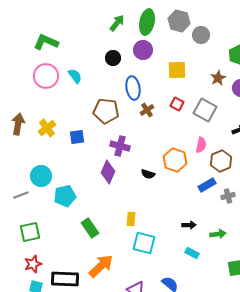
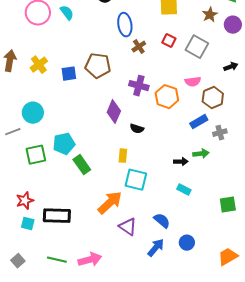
brown pentagon: (106, 111) -> (98, 66), moved
pink semicircle: (201, 145) -> (193, 82), turned 70
purple cross: (120, 146) -> (139, 86), moved
purple diamond: (108, 172) -> (114, 112), moved
black semicircle: (148, 174) -> (137, 129), moved
cyan pentagon: (65, 196) -> (64, 144), moved
green square: (30, 232) -> (36, 155), moved
green arrow: (218, 234) -> (201, 154), moved
orange arrow: (101, 266) -> (110, 203), moved

